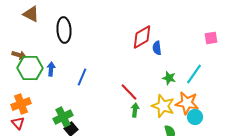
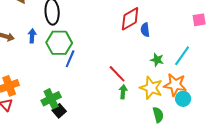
green hexagon: (30, 68) -> (59, 43), moved
blue arrow: (51, 69) -> (32, 36), moved

